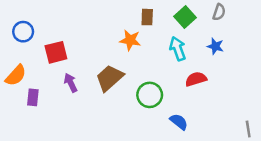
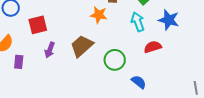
blue star: (215, 46) -> (169, 20), size x1.5
purple arrow: (71, 83) -> (50, 50), turned -133

